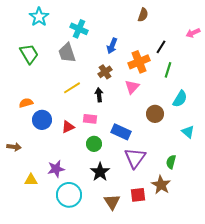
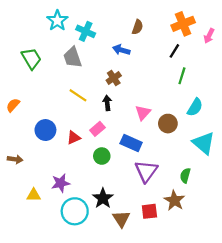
brown semicircle: (143, 15) -> (138, 27), moved
cyan star: (39, 17) -> (57, 21), moved
pink arrow: (193, 33) -> (209, 36), turned -40
blue arrow: (112, 46) -> (121, 50), turned 84
orange cross: (139, 62) -> (183, 24), moved
pink triangle: (132, 87) -> (143, 113), moved
yellow line: (72, 88) -> (78, 95), turned 66
orange semicircle: (26, 103) -> (13, 105), moved, turned -32
pink rectangle: (90, 119) -> (97, 129), turned -48
cyan triangle: (188, 132) -> (204, 143), size x1.6
black star: (100, 172) -> (103, 198), moved

